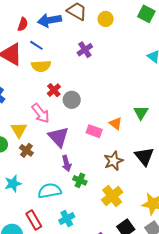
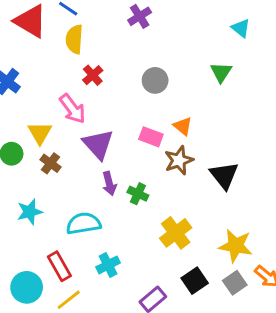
yellow semicircle: (41, 66) -> (74, 39), turned 96
gray circle: (72, 100) -> (155, 80), moved
green triangle: (141, 113) -> (221, 72), moved
brown star: (113, 161) -> (179, 160), moved
green cross: (80, 180) -> (138, 194), moved

